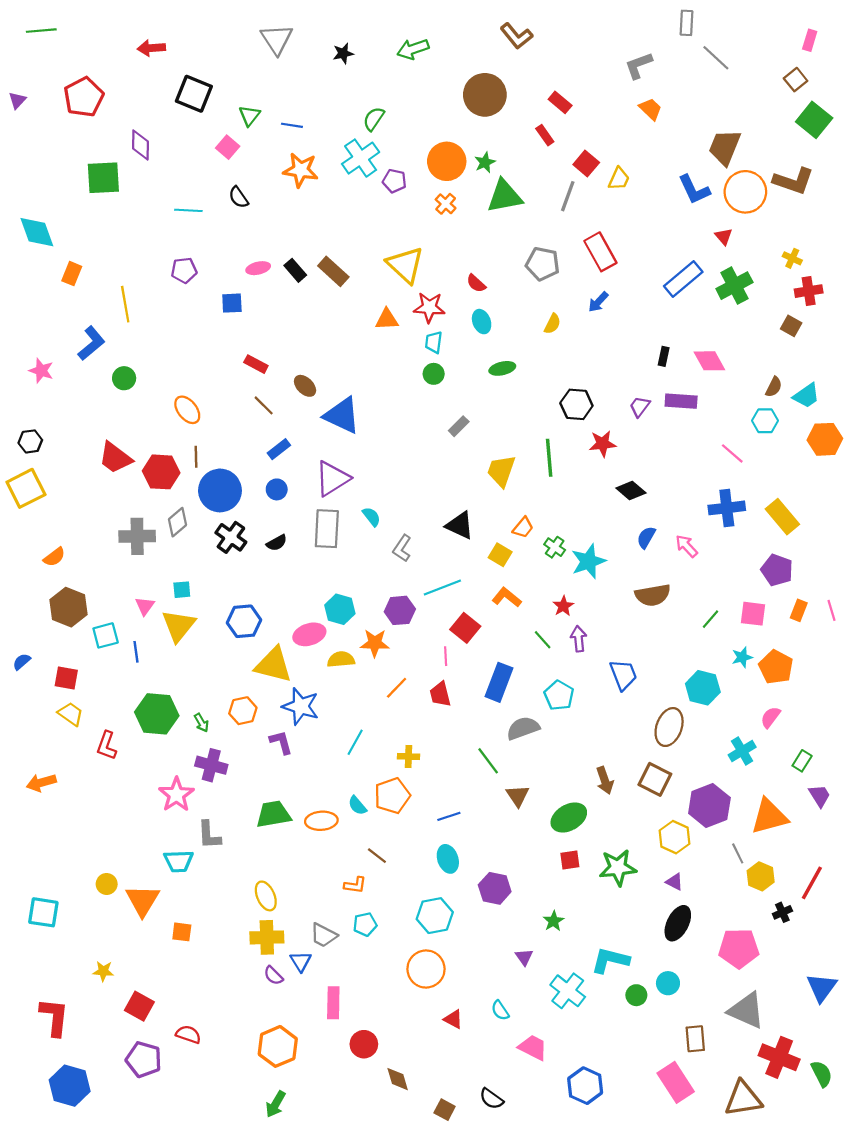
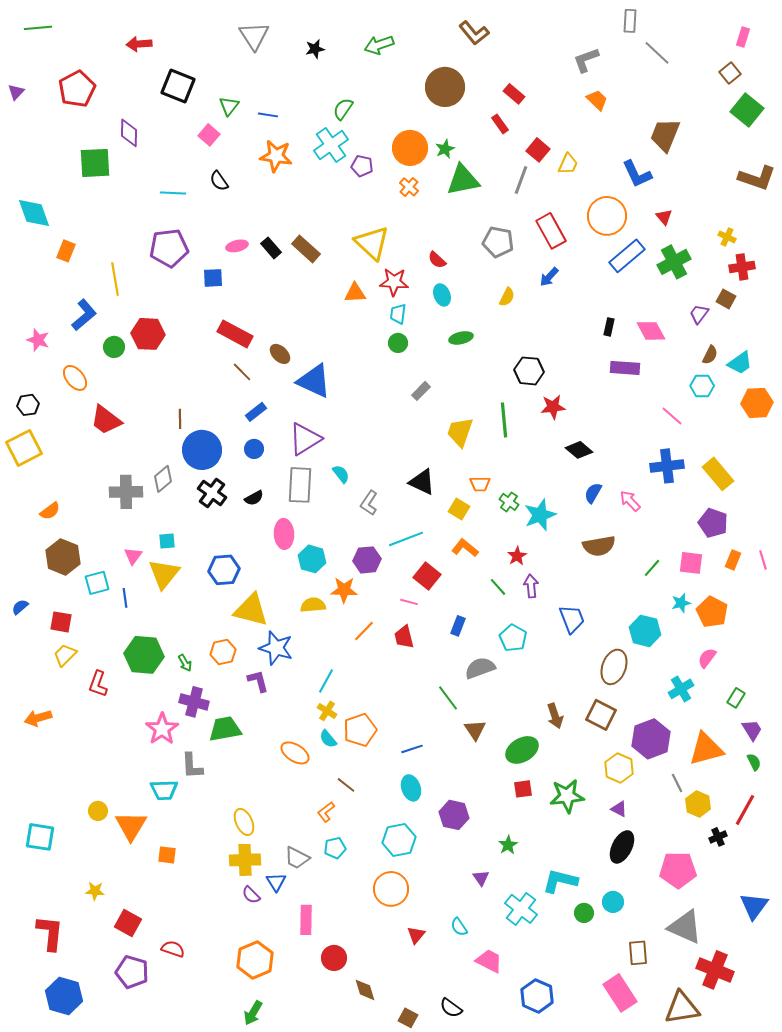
brown L-shape: (793, 181) -> (757, 178), moved
orange circle: (745, 192) -> (607, 216), moved
purple pentagon: (184, 270) -> (169, 248), size x1.6
red rectangle: (256, 364) -> (235, 334), size x1.6
purple trapezoid: (640, 407) -> (699, 314), moved
orange ellipse: (187, 410) -> (75, 378), moved
red hexagon: (161, 472) -> (148, 334), moved
orange trapezoid: (523, 528) -> (480, 484), turned 50
pink ellipse: (309, 634) -> (284, 534), moved, turned -76
pink line: (446, 656) -> (409, 602), turned -72
blue rectangle: (499, 682) -> (458, 626), size x0.6
yellow trapezoid: (71, 714) -> (65, 655), turned -80
yellow cross: (409, 756) -> (327, 711), moved, turned 30
green trapezoid: (273, 814) -> (225, 729), moved
orange ellipse: (321, 821) -> (295, 753), turned 36
orange L-shape: (355, 885) -> (326, 812), turned 135
red triangle: (453, 1019) -> (416, 935), turned 42
green semicircle: (822, 1074) -> (754, 762), moved, size x0.7

